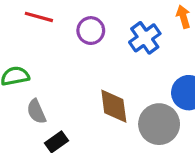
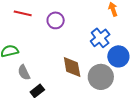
blue cross: (145, 38) -> (100, 38), moved

